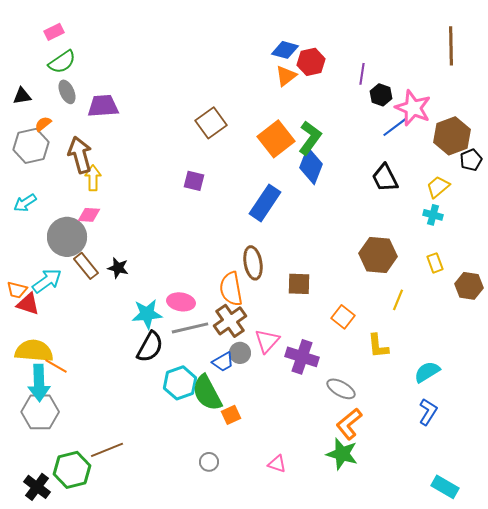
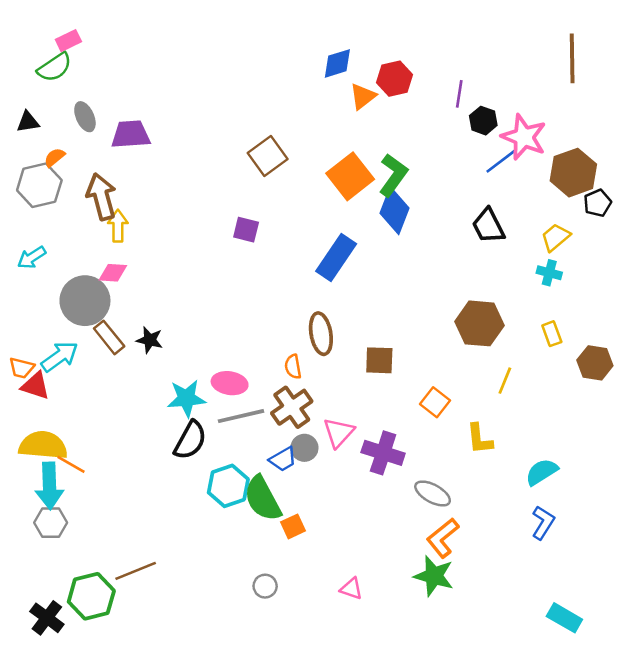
blue diamond: (285, 50) -> (337, 63), moved, turned -32
green semicircle: (62, 62) -> (55, 67), moved
orange semicircle: (231, 289) -> (293, 367), size x0.6
gray hexagon: (40, 412) -> (51, 523), size x0.7

